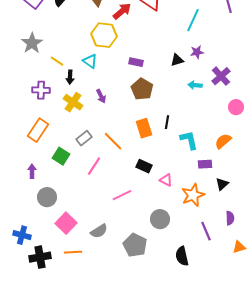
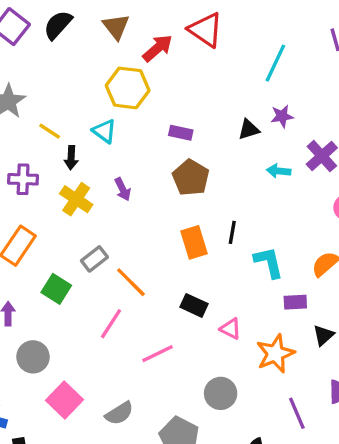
orange line: (113, 141) -> (131, 282), moved
pink line: (94, 166) -> (111, 324), moved

